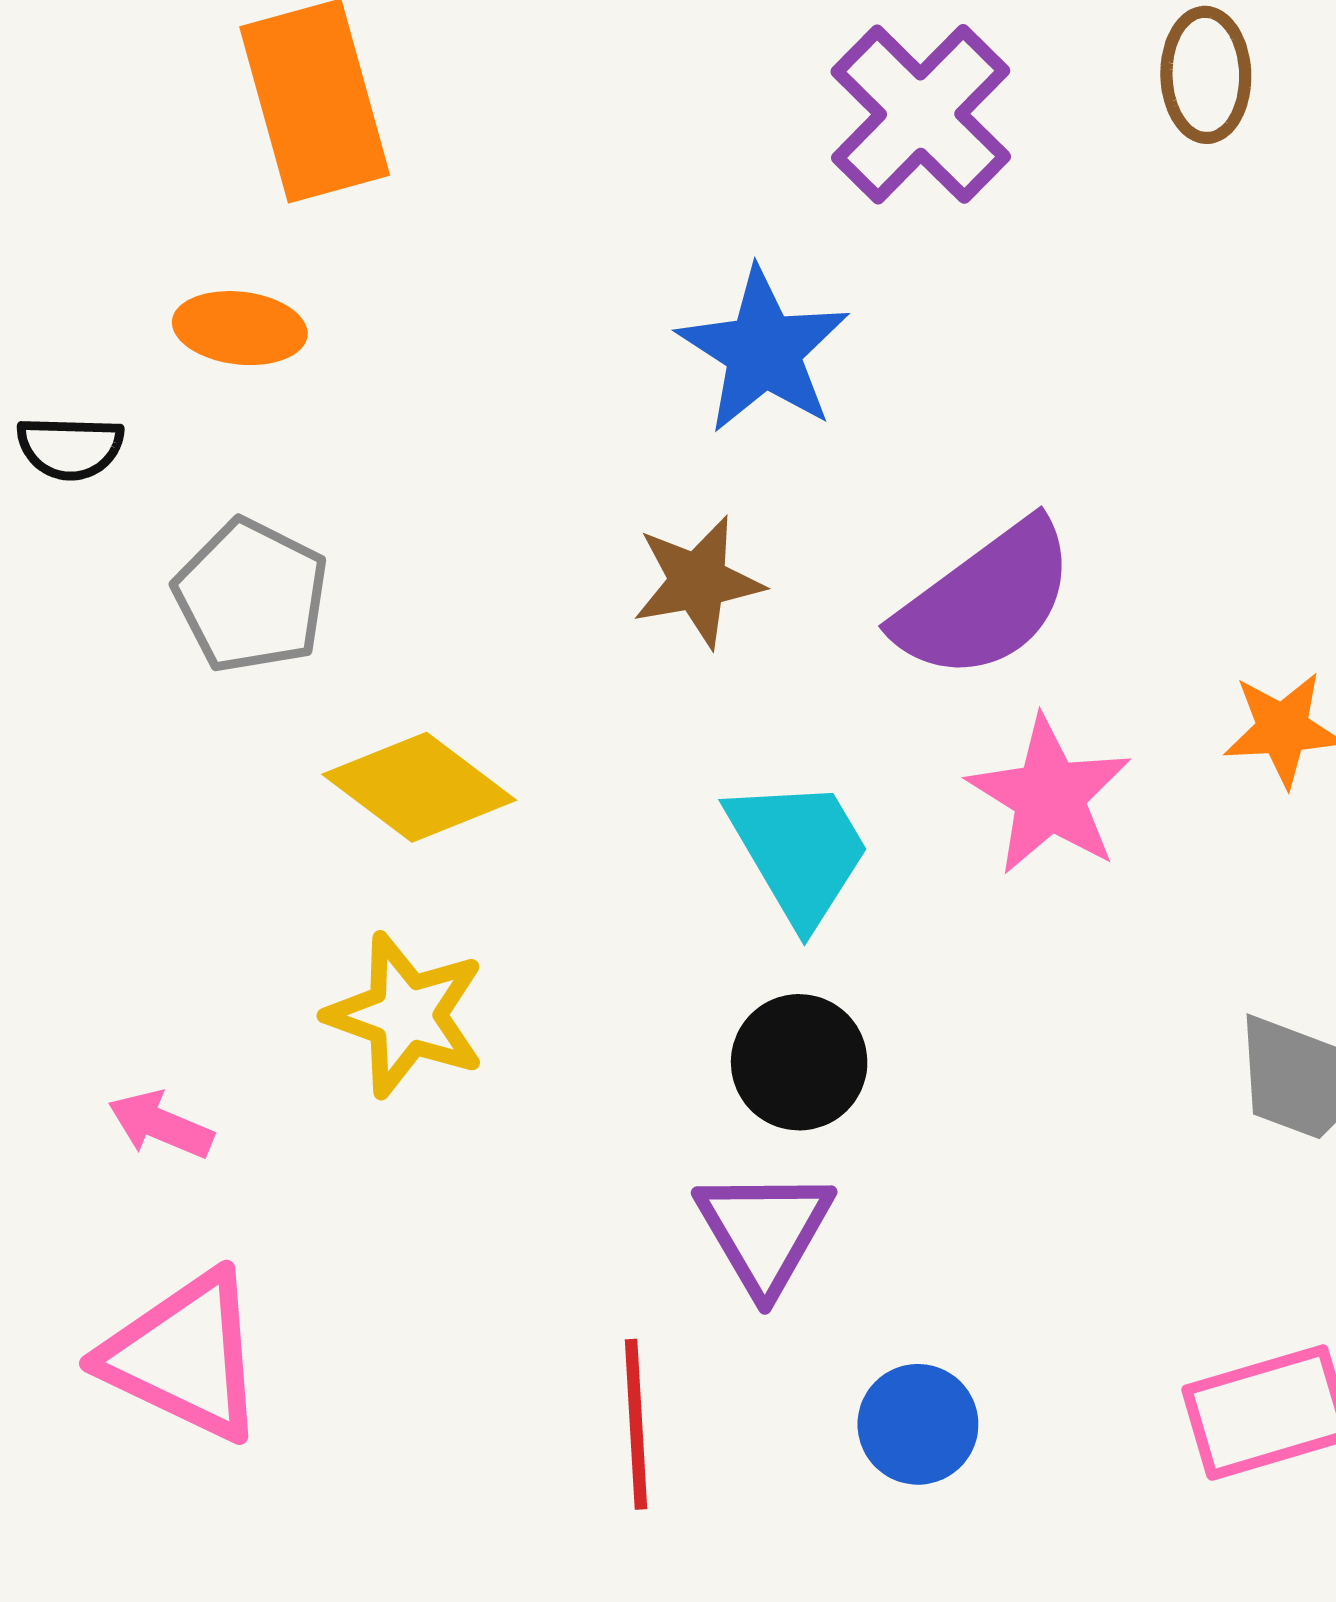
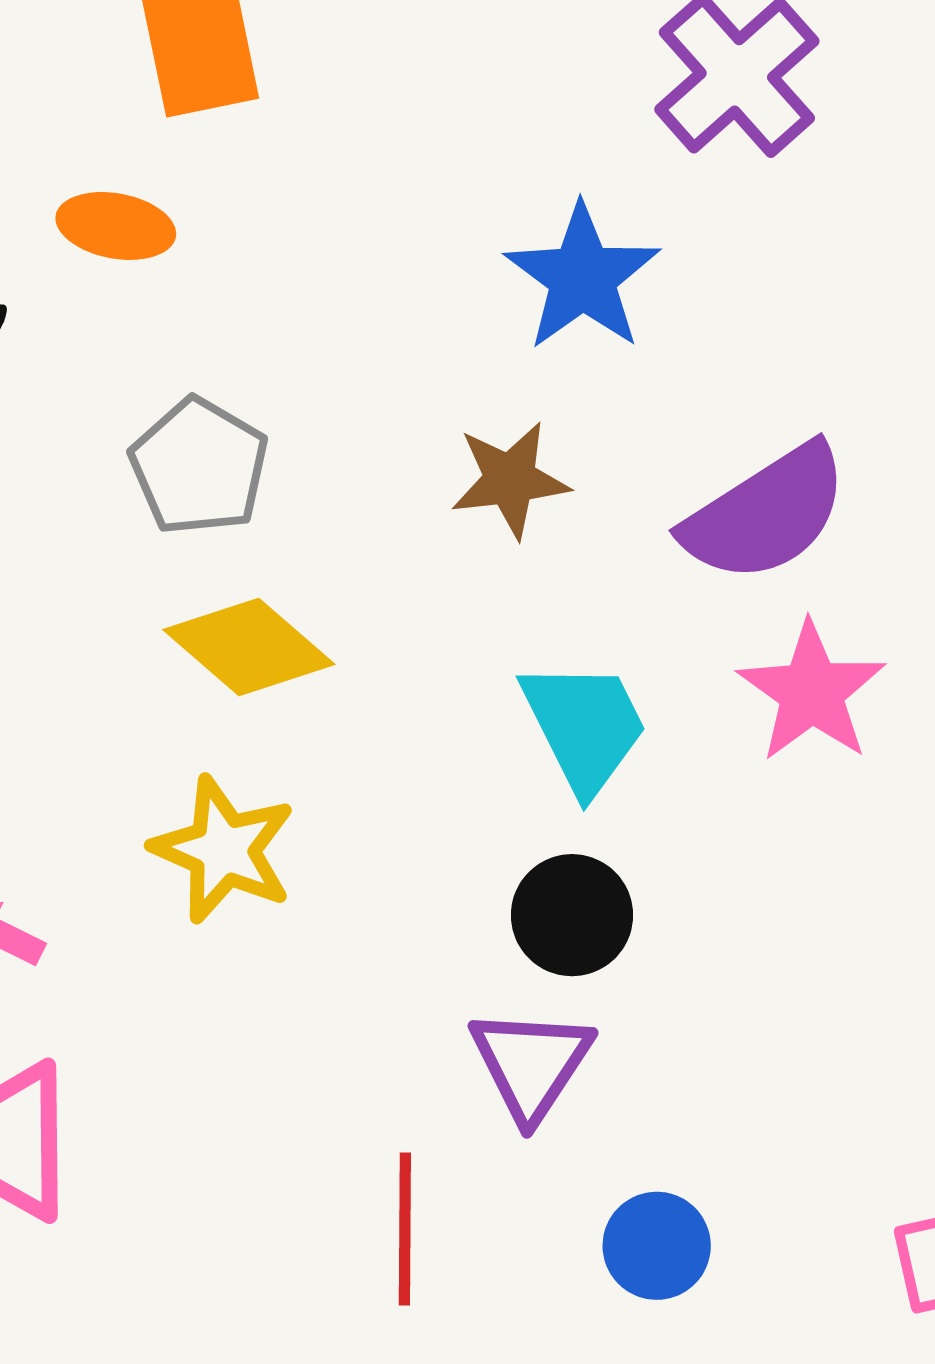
gray pentagon: (251, 596) -> (199, 467), moved

